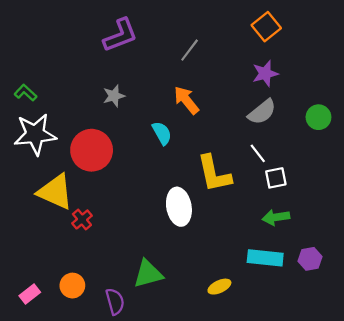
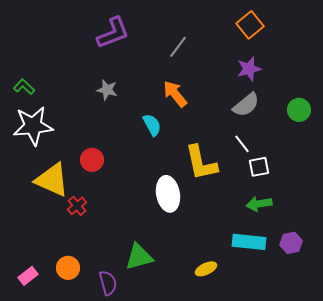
gray star: (114, 96) -> (107, 90), turned 30
red circle: (92, 150) -> (92, 160), moved, size x0.6

